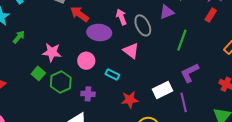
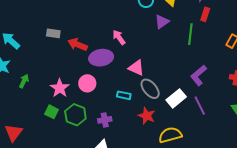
gray ellipse: (143, 25) -> (150, 89), moved
green line: (182, 40) -> (190, 34), moved
pink star: (52, 52) -> (60, 88), turned -30
pink circle: (86, 61) -> (87, 83), moved
red star: (130, 100) -> (147, 116), turned -30

